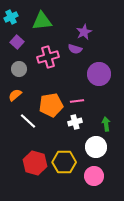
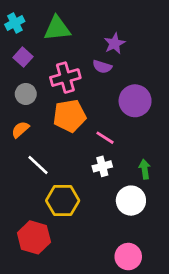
pink line: (77, 101) -> (105, 138), turned 40
orange pentagon: (51, 105) -> (69, 116), moved
yellow hexagon: (64, 162) -> (63, 201), moved
red hexagon: (35, 163) -> (34, 237), moved
pink circle: (94, 176) -> (128, 257), moved

